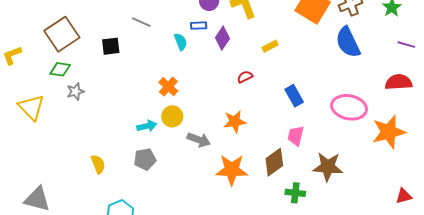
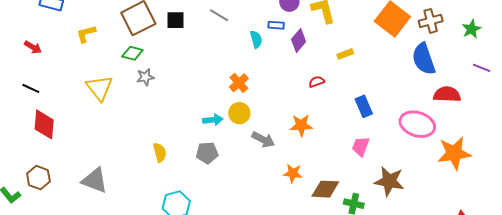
black square: (111, 46) -> (175, 20), moved
red semicircle: (399, 82) -> (447, 94), moved
brown diamond: (274, 162) -> (325, 189), moved, turned 32
orange star: (232, 170) -> (293, 173), size x0.6

